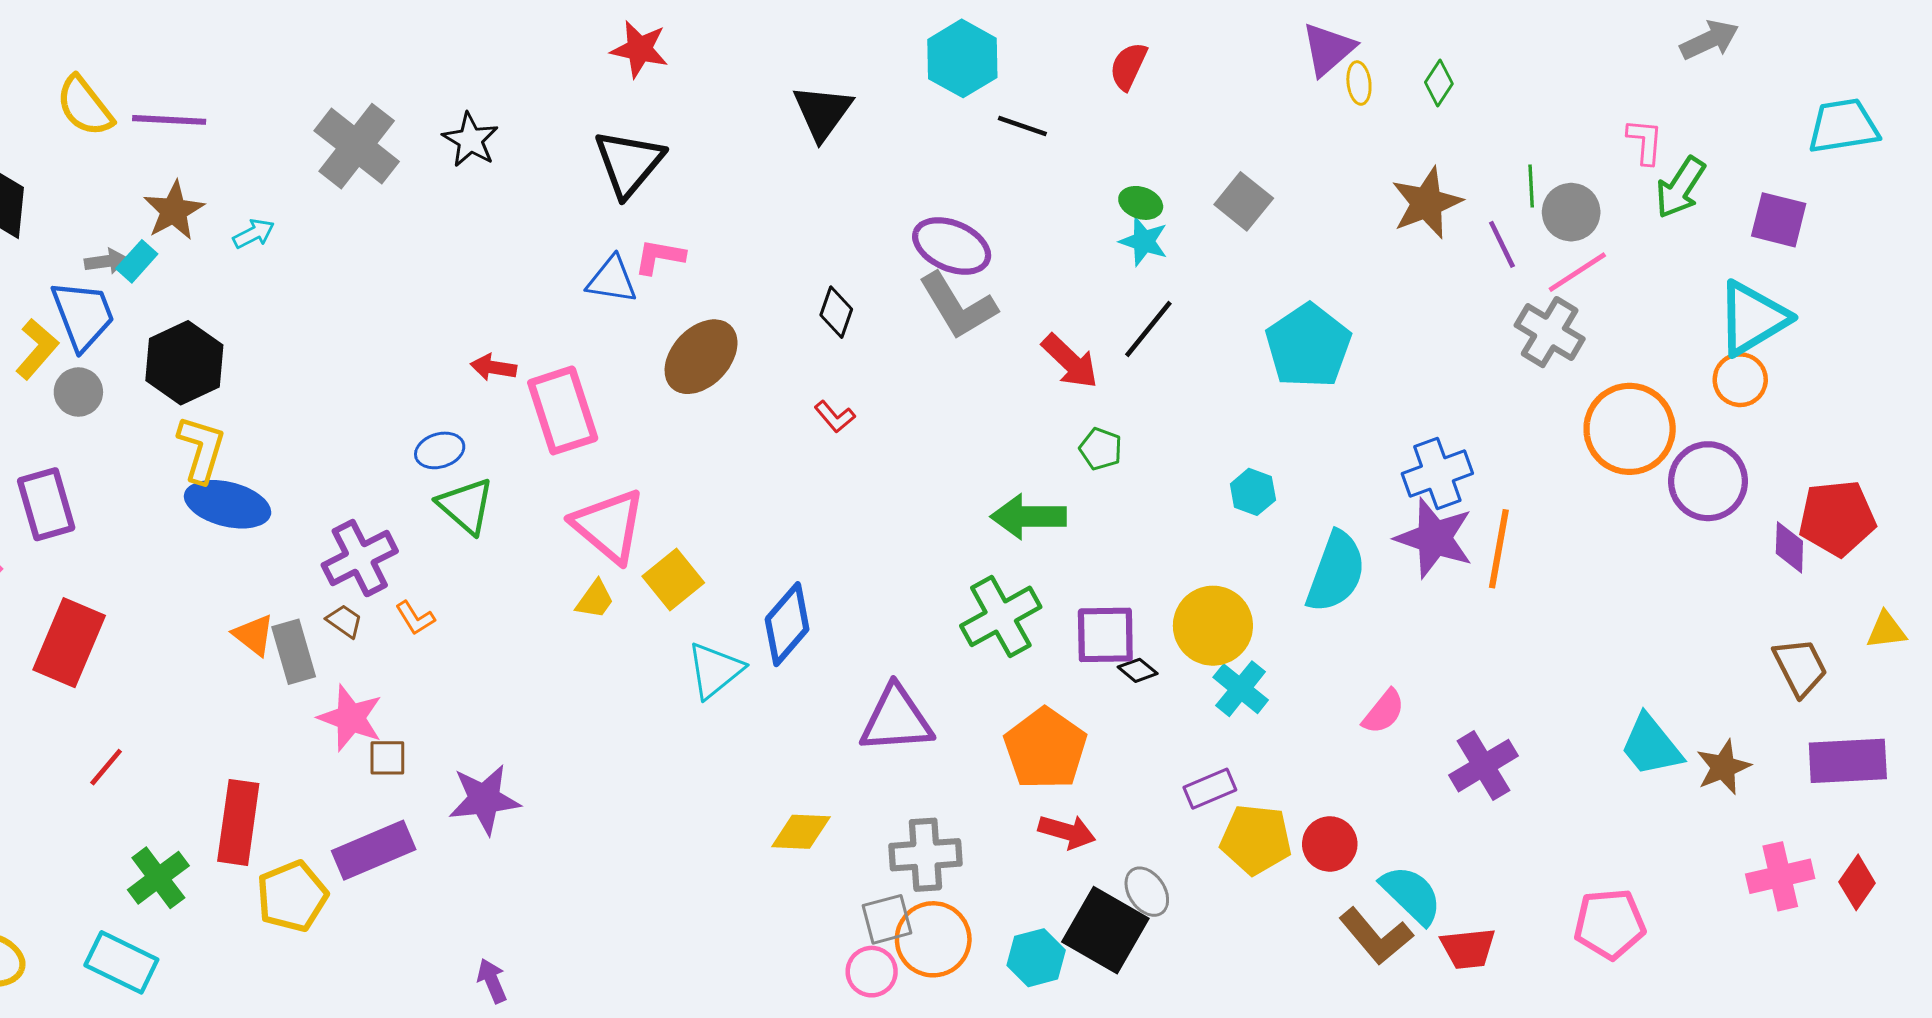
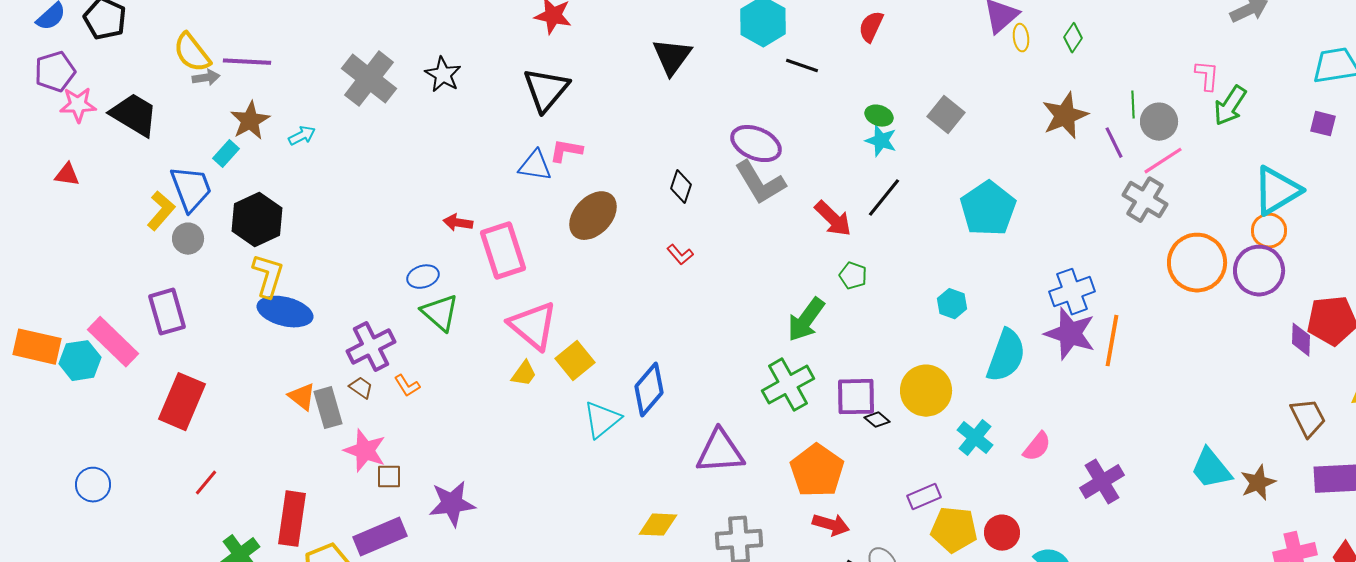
purple square: (1779, 220) -> (1323, 124), moved, size x0.7
gray arrow: (106, 261) -> (206, 78), moved
purple circle: (1708, 481) -> (1259, 271), moved
green arrow: (1028, 517) -> (806, 320), turned -54
cyan cross: (1241, 689) -> (975, 438), moved

